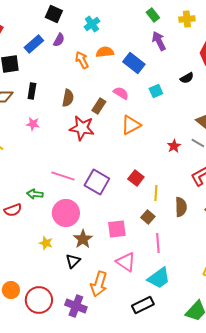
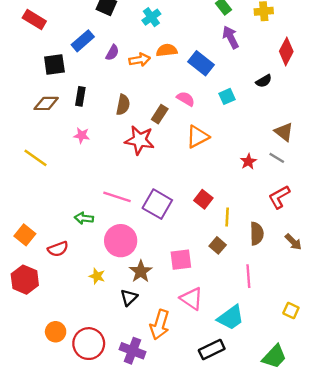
purple semicircle: (59, 40) -> (112, 53), moved
orange arrow: (82, 60) -> (140, 60), turned 108
red semicircle: (13, 210) -> (58, 249), moved
pink line: (158, 243) -> (248, 276), moved

